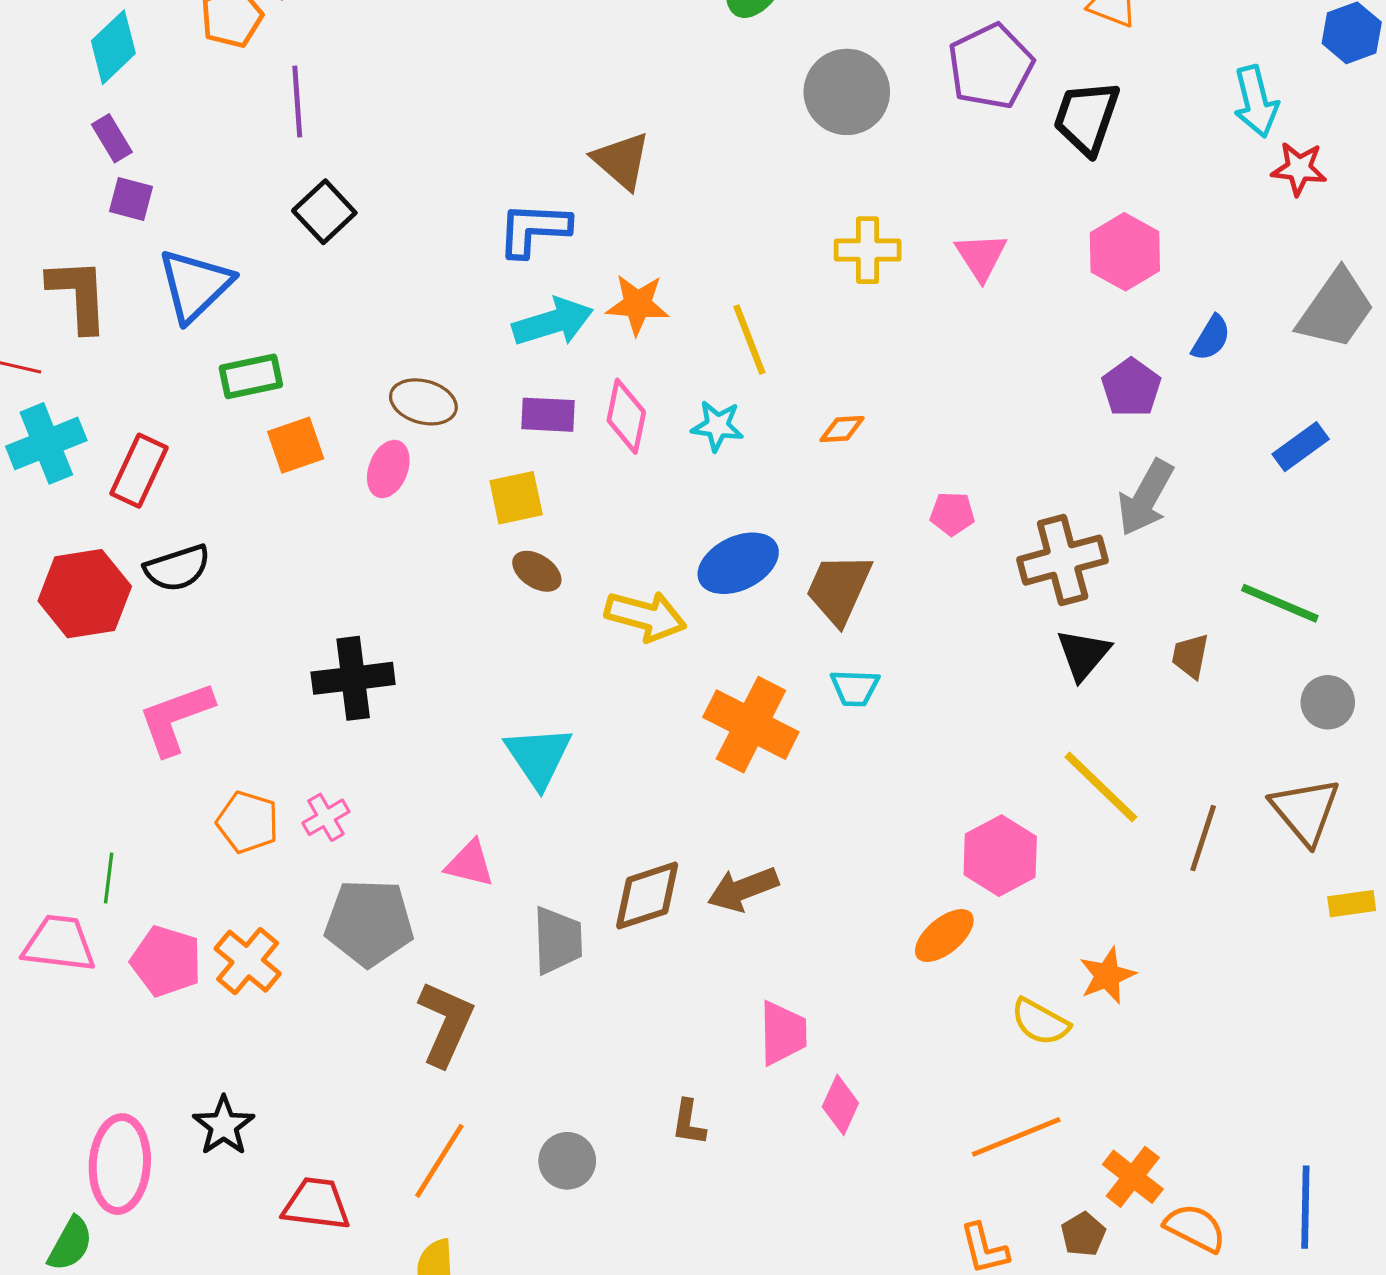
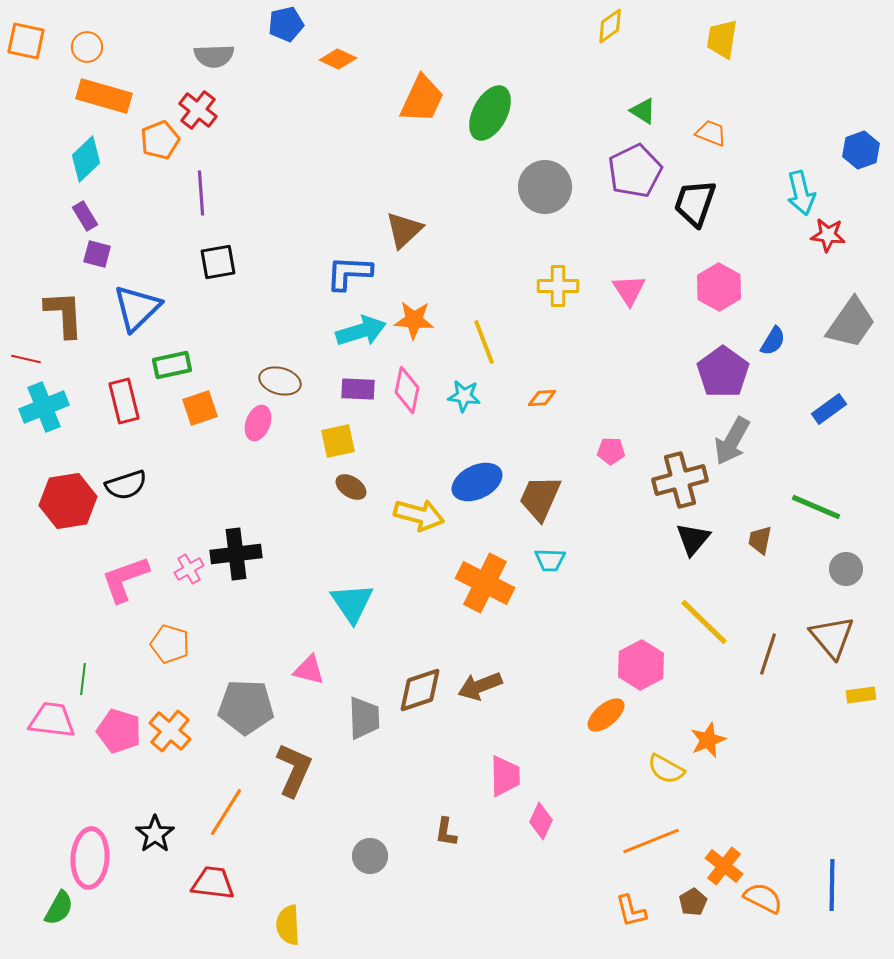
brown triangle: (622, 161) -> (404, 230), turned 36
black square: (324, 212) -> (218, 262), turned 33
purple pentagon: (1131, 388) -> (723, 372), size x1.4
red rectangle: (139, 471) -> (124, 401), moved, turned -39
pink cross: (326, 817) -> (189, 569), moved
orange line: (439, 1161) -> (226, 812), moved

